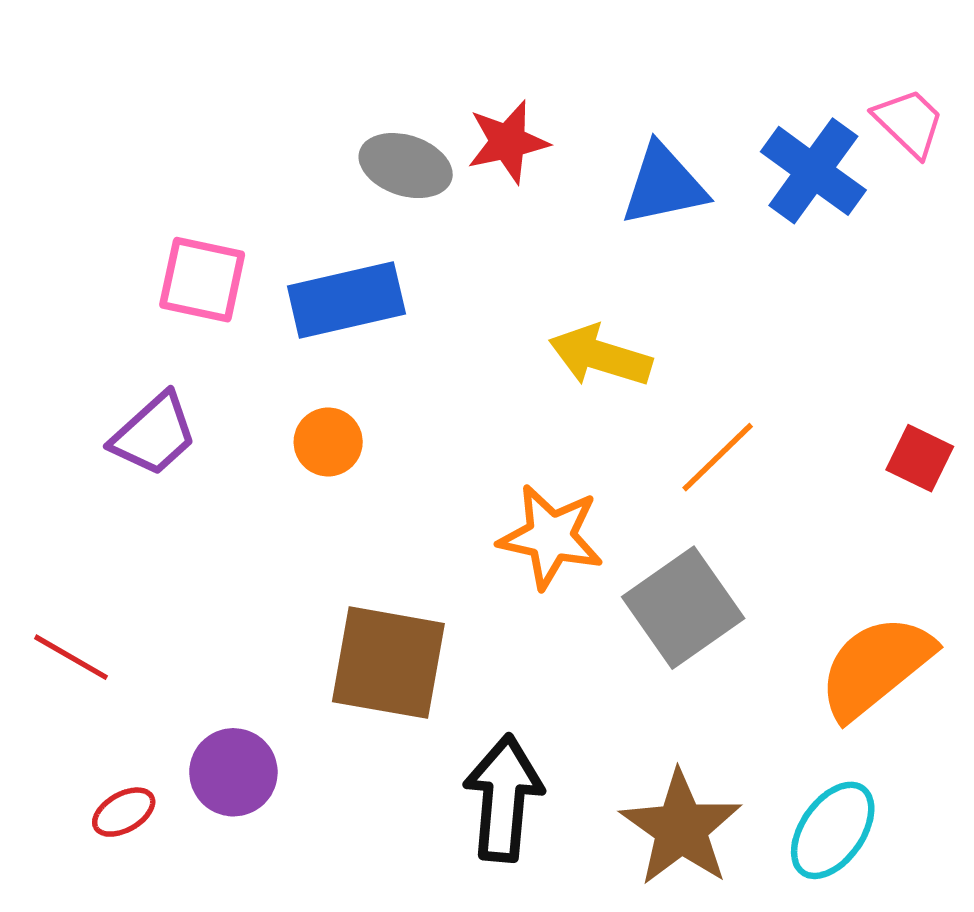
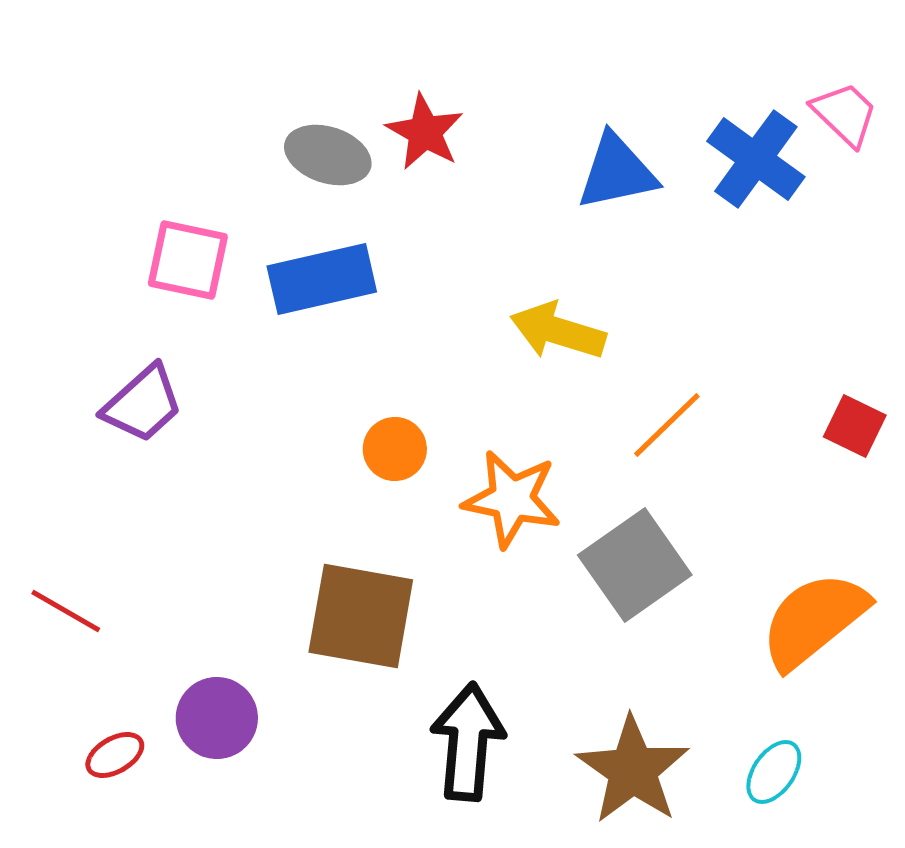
red star: (508, 142) -> (425, 132), moved, turned -30
gray ellipse: (406, 166) -> (328, 155), moved
orange circle: (328, 442) -> (395, 449), moved
cyan ellipse: (833, 830) -> (774, 772), size x0.7

